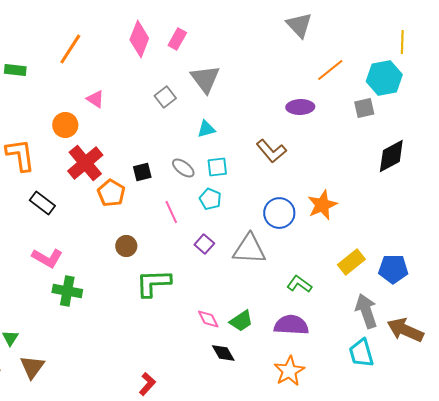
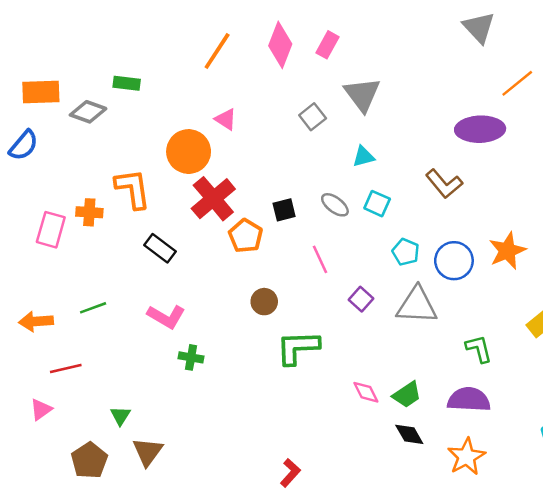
orange line: (70, 49) -> (217, 51), moved
purple ellipse: (300, 107) -> (480, 129), size x1.4
orange circle: (65, 125) -> (189, 152), size x1.4
cyan square: (217, 167) -> (377, 204), turned 30
cyan pentagon: (210, 199) -> (406, 252), moved
green L-shape: (299, 284) -> (479, 349), turned 40
green cross: (67, 291) -> (191, 357), size x0.7
black diamond: (223, 353) -> (409, 434), moved

